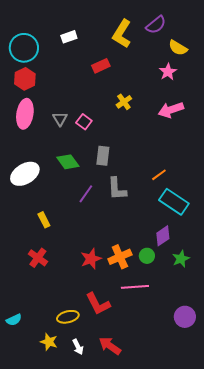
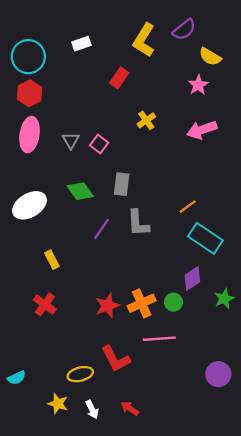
red rectangle: (101, 66) -> (119, 78), turned -30
green star: (181, 259) -> (224, 299), moved
red arrow: (110, 346) -> (130, 408), size x0.7

